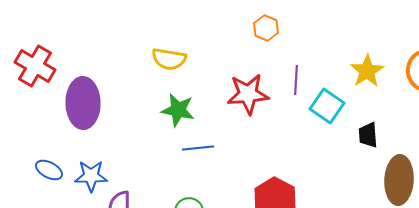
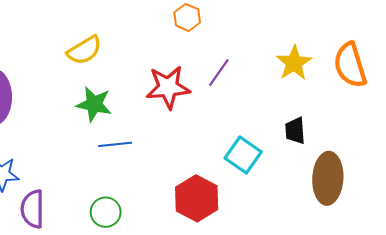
yellow semicircle: (169, 59) -> (84, 50), turned -40
purple line: (296, 80) -> (219, 72), turned 32
cyan square: (327, 106) -> (243, 155), moved

